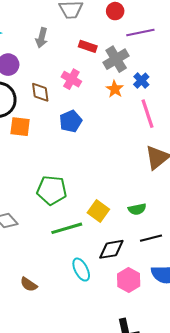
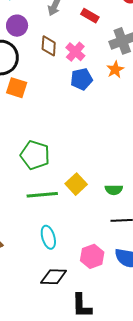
red rectangle: (88, 46) -> (90, 16), moved
brown diamond: (40, 92) -> (49, 46), moved
blue pentagon: (71, 121) -> (81, 79), moved
black diamond: (111, 249) -> (54, 277), moved

